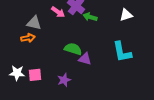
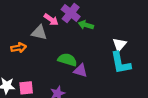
white triangle: (126, 15) -> (119, 44), moved, turned -32
gray triangle: (34, 23) -> (39, 33), moved

